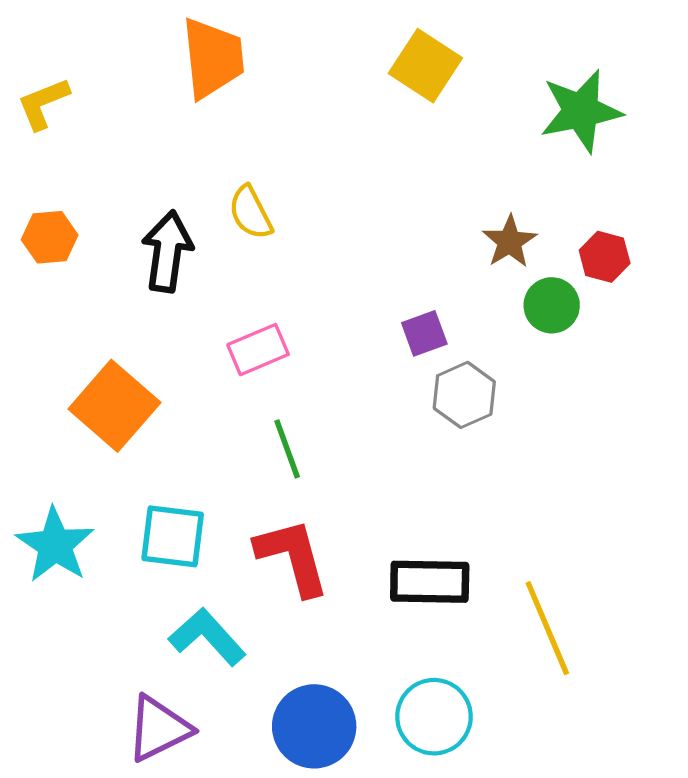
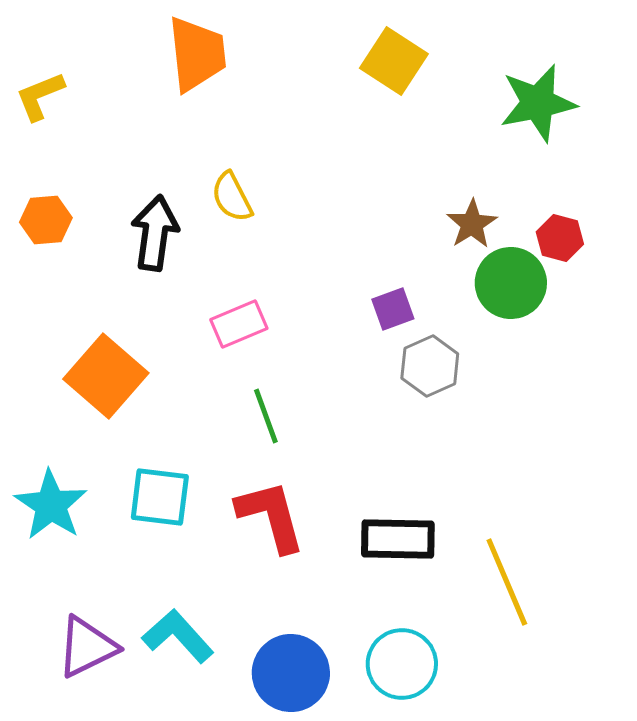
green circle: (552, 305) -> (511, 283), size x1.4
cyan L-shape: (207, 637) -> (178, 636), moved
purple triangle: (159, 729) -> (87, 647), moved

